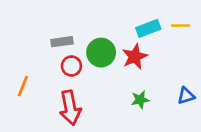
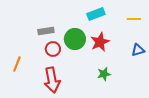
cyan rectangle: (148, 28) -> (96, 14), moved
blue triangle: (186, 96) -> (138, 50), moved

